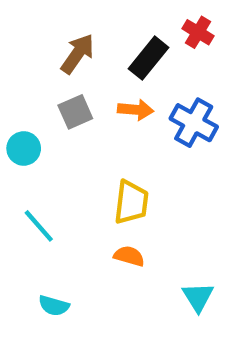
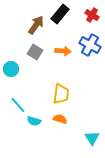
black rectangle: (149, 58) -> (60, 14), moved
gray square: (75, 112) -> (35, 52), turned -35
blue cross: (194, 123) -> (90, 45), moved
cyan semicircle: (54, 306) -> (34, 121), moved

